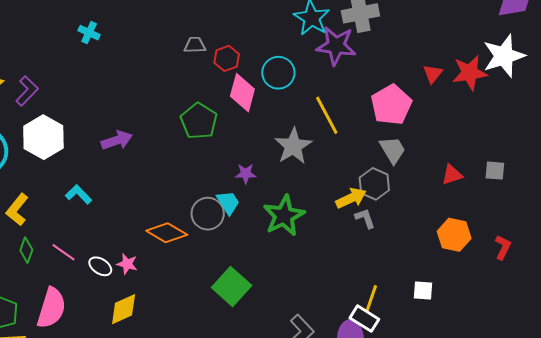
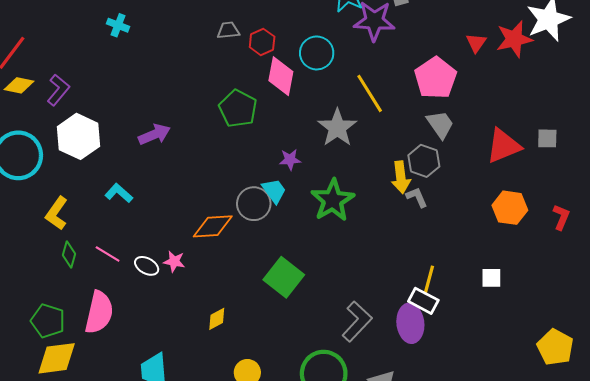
red triangle: (452, 175) -> (503, 146), size x1.6
yellow arrow: (351, 198) -> (401, 177), turned 112
orange diamond: (167, 233) -> (213, 226), turned -30
white square: (423, 290) -> (491, 278), moved
yellow diamond: (124, 309) -> (217, 319), moved, size x0.7

